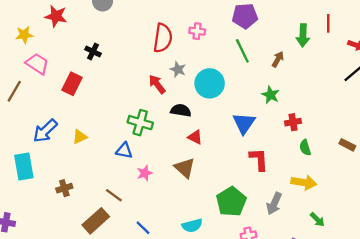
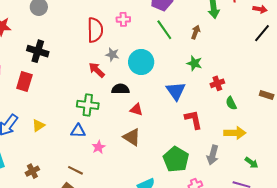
black cross: (93, 52) -> (38, 51), size x1.5

